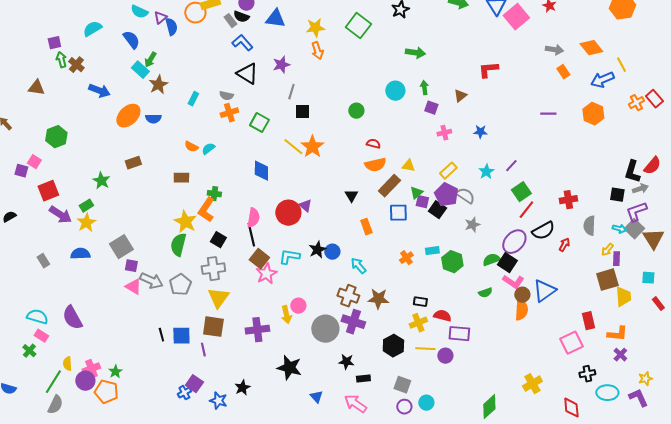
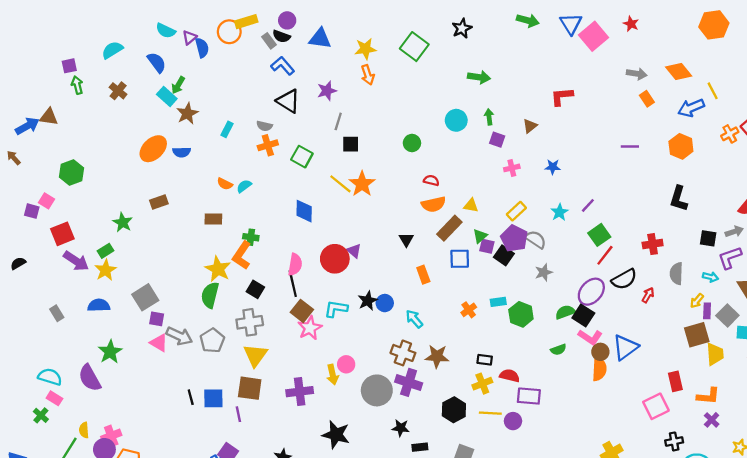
brown cross: (76, 65) -> (118, 91), moved
blue arrow: (99, 91) -> (27, 126), moved, turned -50
black L-shape: (632, 172) -> (679, 199), moved
gray square: (634, 229) -> (727, 316), moved
green star: (115, 372) -> (110, 352), moved, size x1.5

